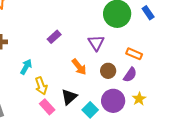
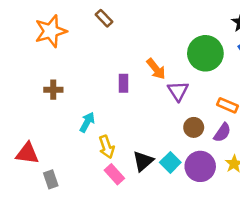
purple rectangle: (54, 37) -> (123, 83), turned -48
orange arrow: (79, 67) -> (156, 69), moved
cyan square: (90, 110) -> (170, 162), moved

